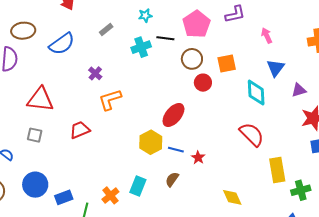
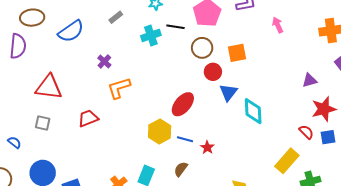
blue triangle: (276, 68) -> (228, 92), moved
cyan diamond: (256, 93) -> (253, 111), moved
red semicircle: (252, 134) -> (306, 132), moved, size x0.6
yellow rectangle: (277, 170) -> (287, 161), turned 50

